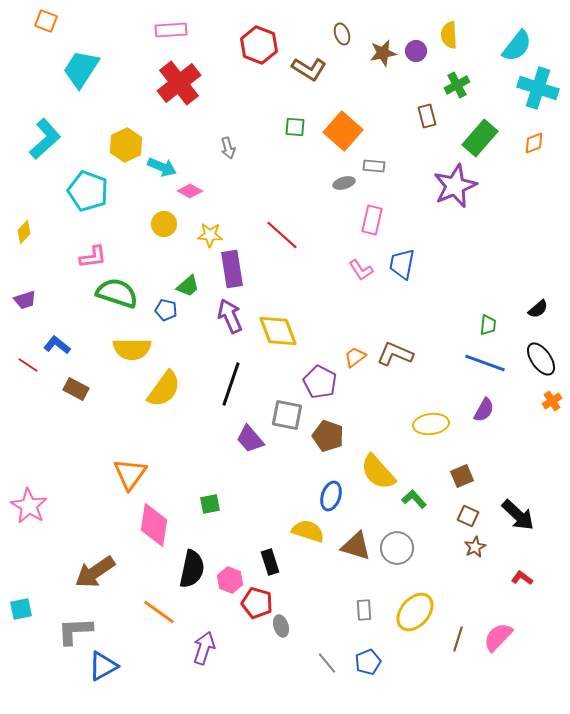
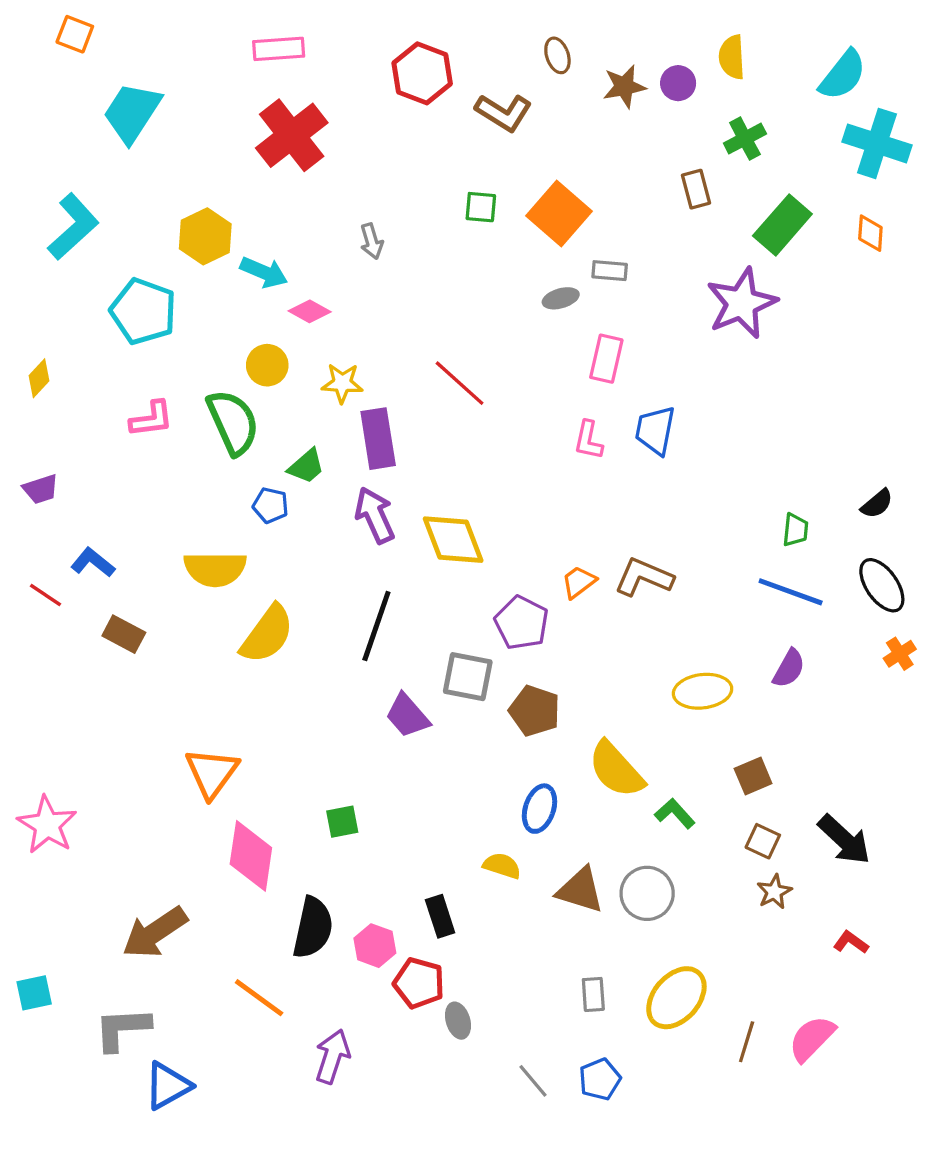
orange diamond: (534, 143) -> (870, 233), turned -65
pink L-shape: (361, 270) -> (588, 440), turned 45
green semicircle: (117, 293) -> (233, 422), moved, turned 48
yellow semicircle: (308, 531) -> (502, 866), size x0.7

